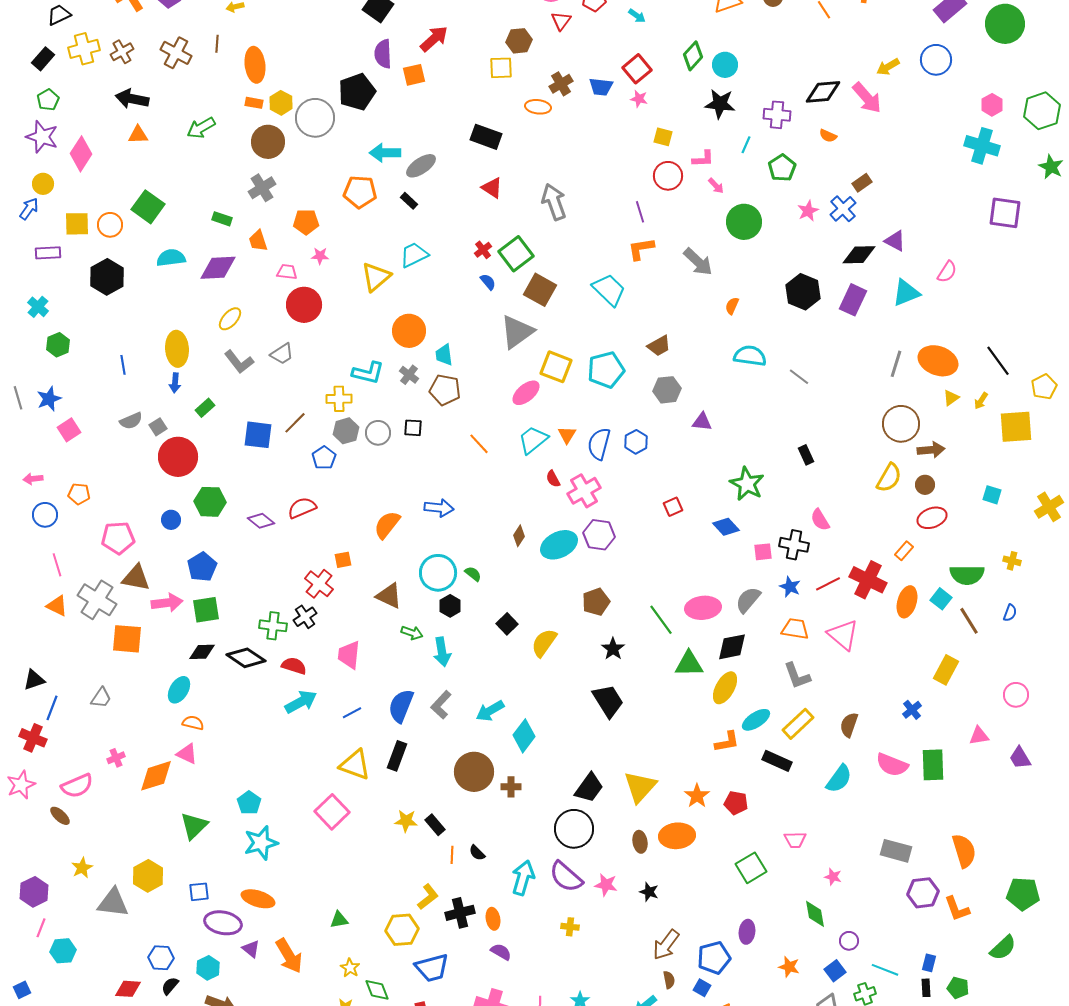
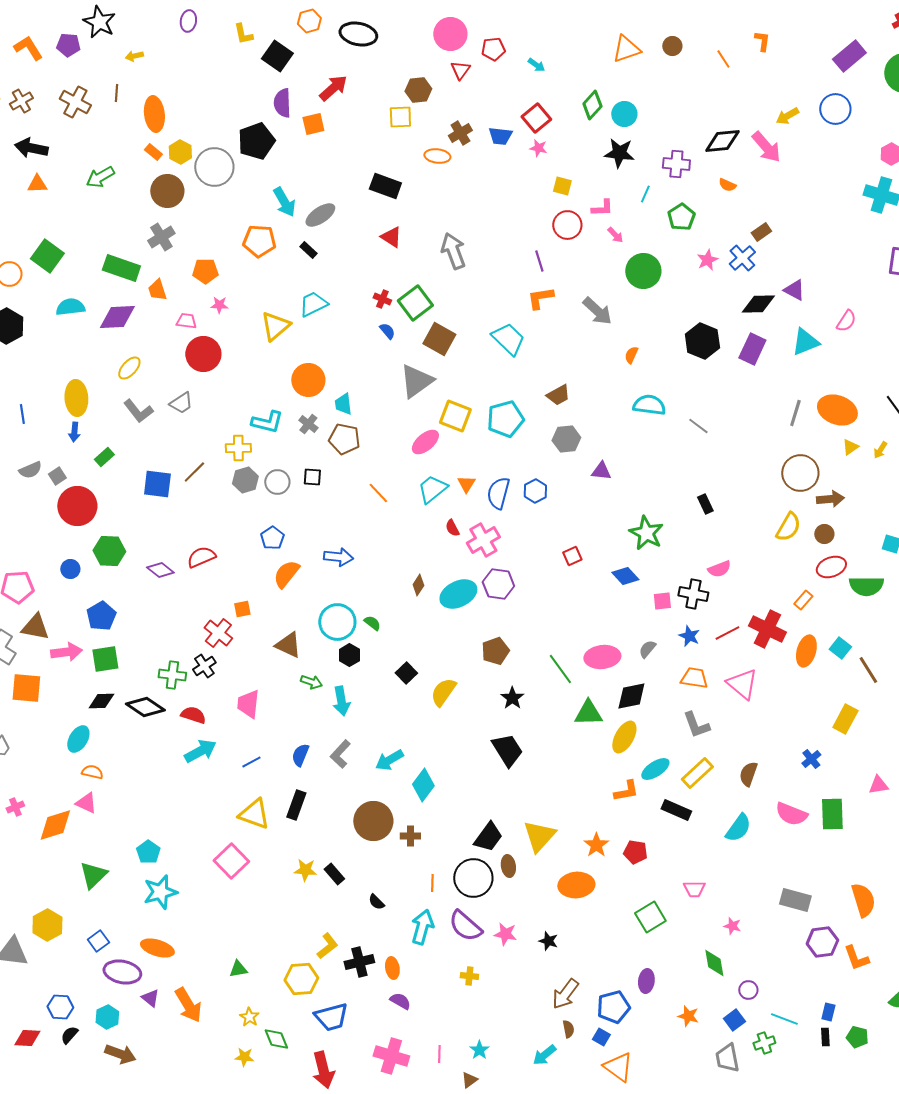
orange rectangle: (254, 103) -> (153, 152), turned 30
cyan arrow: (385, 153) -> (284, 202), turned -120
green rectangle: (222, 219) -> (121, 268), size x1.8
red cross: (483, 250) -> (382, 299), turned -30
blue pentagon: (324, 458) -> (272, 538), moved
pink semicircle: (820, 520) -> (719, 569), turned -80
green semicircle: (967, 575) -> (866, 586), moved
gray semicircle: (748, 600) -> (647, 649), size x0.7
blue semicircle: (401, 706) -> (300, 755), size x0.7
brown ellipse: (640, 842) -> (508, 866), moved
orange line: (452, 855) -> (432, 883), moved
blue square: (199, 892) -> (98, 941), turned -30

